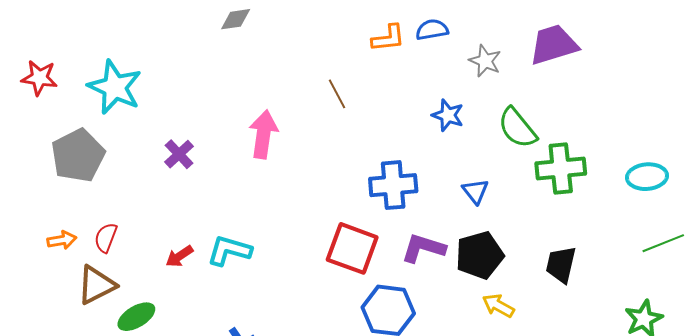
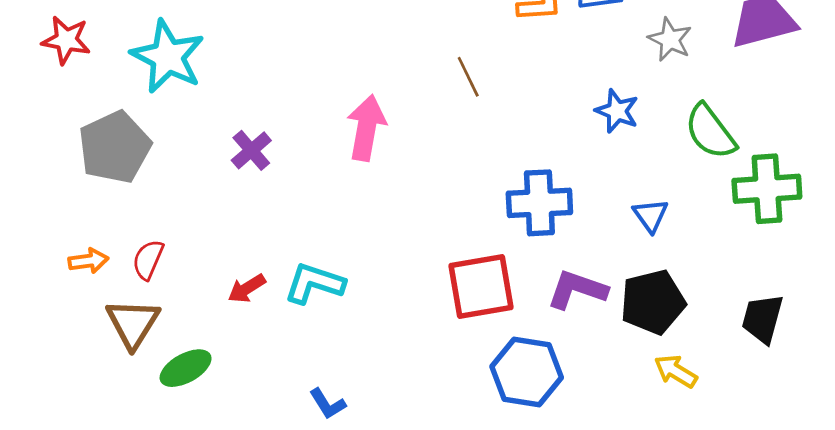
red square: (352, 248) -> (481, 287), turned -32
brown triangle: (96, 285) -> (133, 323), turned -33

